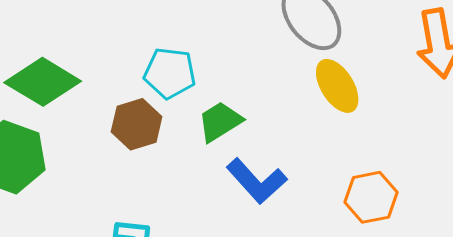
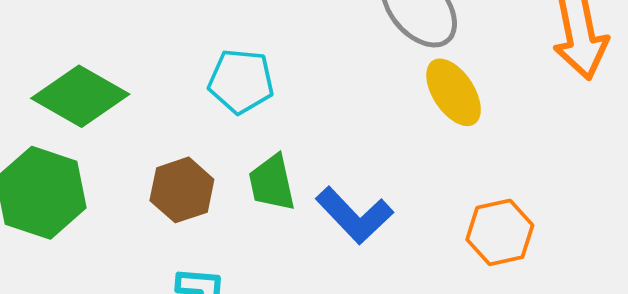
green trapezoid: (220, 122) -> (272, 183), moved, turned -69
brown hexagon: (137, 124) -> (182, 190), moved

